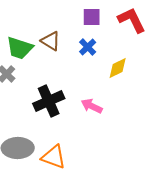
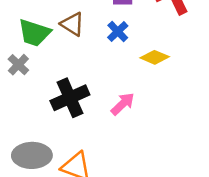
yellow diamond: (118, 68) -> (155, 57), turned 50
pink arrow: (92, 106) -> (123, 104), turned 110

